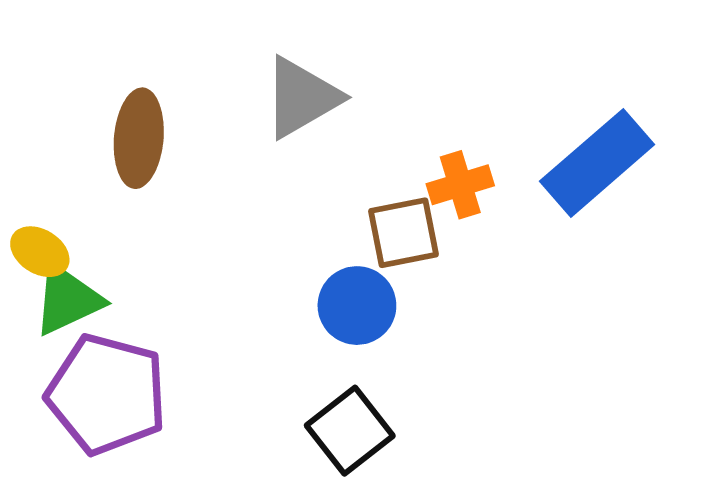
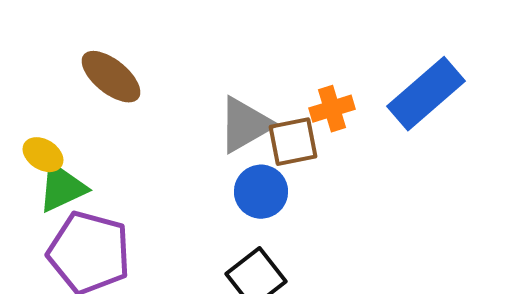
gray triangle: (302, 97) -> (245, 125), moved
brown ellipse: (139, 138) -> (111, 77), turned -56

